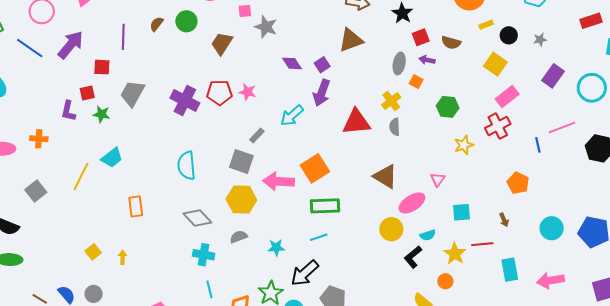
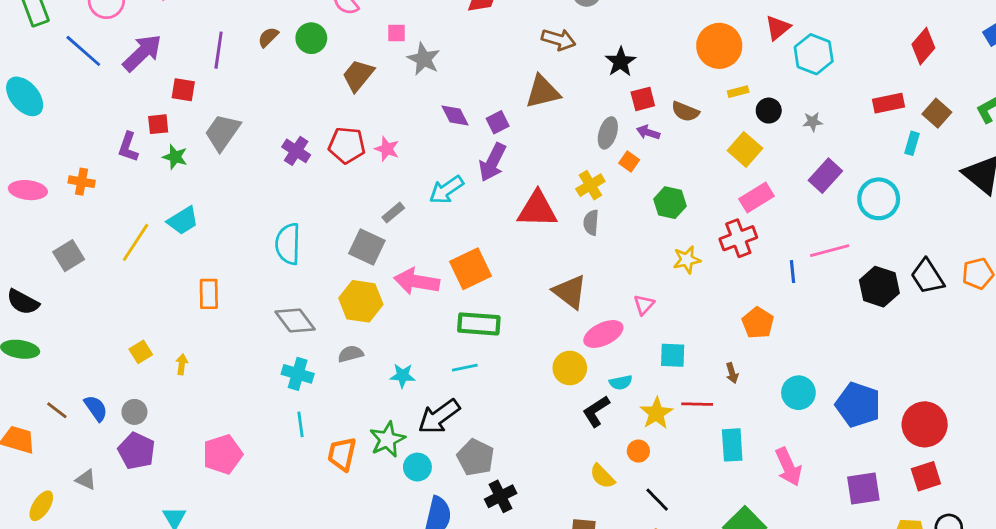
purple cross: (185, 101) -> (296, 151), size x0.7
pink arrow: (550, 280) -> (788, 467), turned -112

